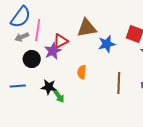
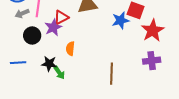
blue star: (107, 44) -> (120, 20), moved
orange semicircle: (82, 72) -> (70, 49), moved
brown line: (119, 83) -> (111, 74), moved

